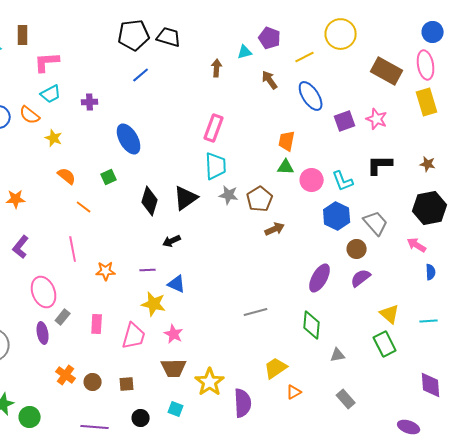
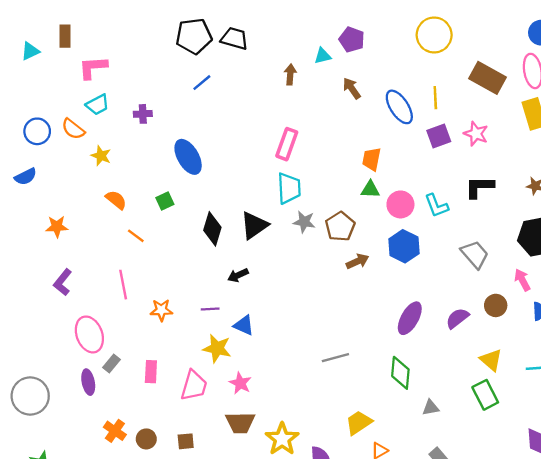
yellow line: (305, 57) -> (435, 98), moved, turned -66
blue hexagon: (337, 216) -> (404, 246), moved
pink arrow: (417, 245) -> (522, 280), turned 30
brown circle: (357, 249) -> (496, 305), moved

